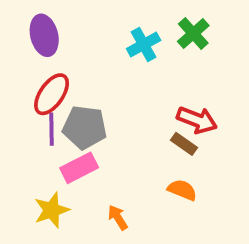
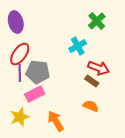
cyan cross: (144, 45) -> (78, 46), moved
orange arrow: (118, 218) -> (56, 121), size x1.5

